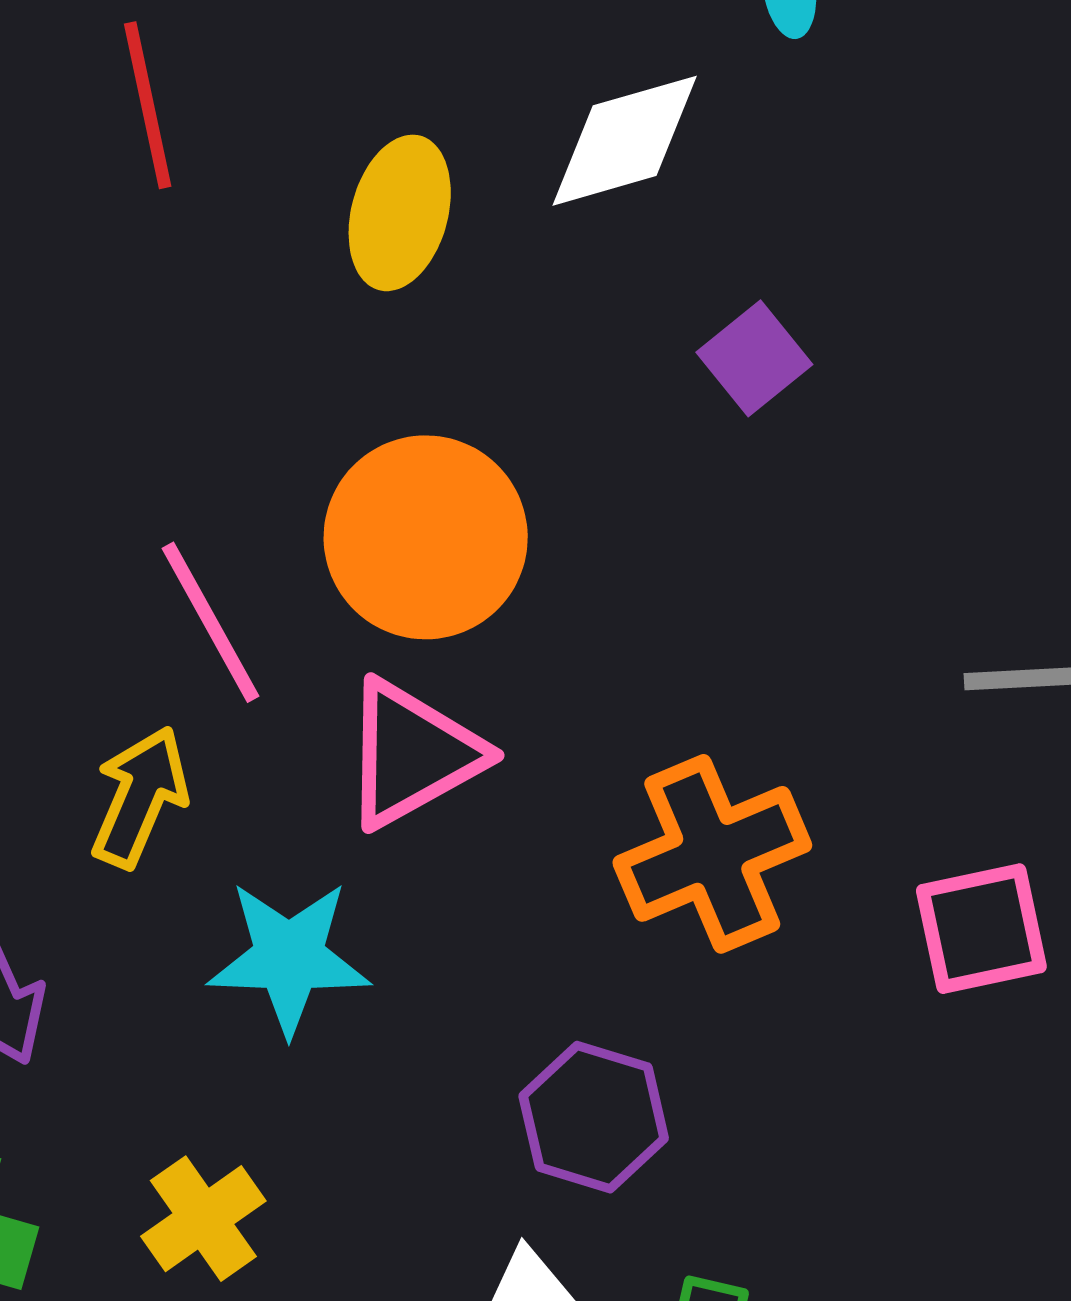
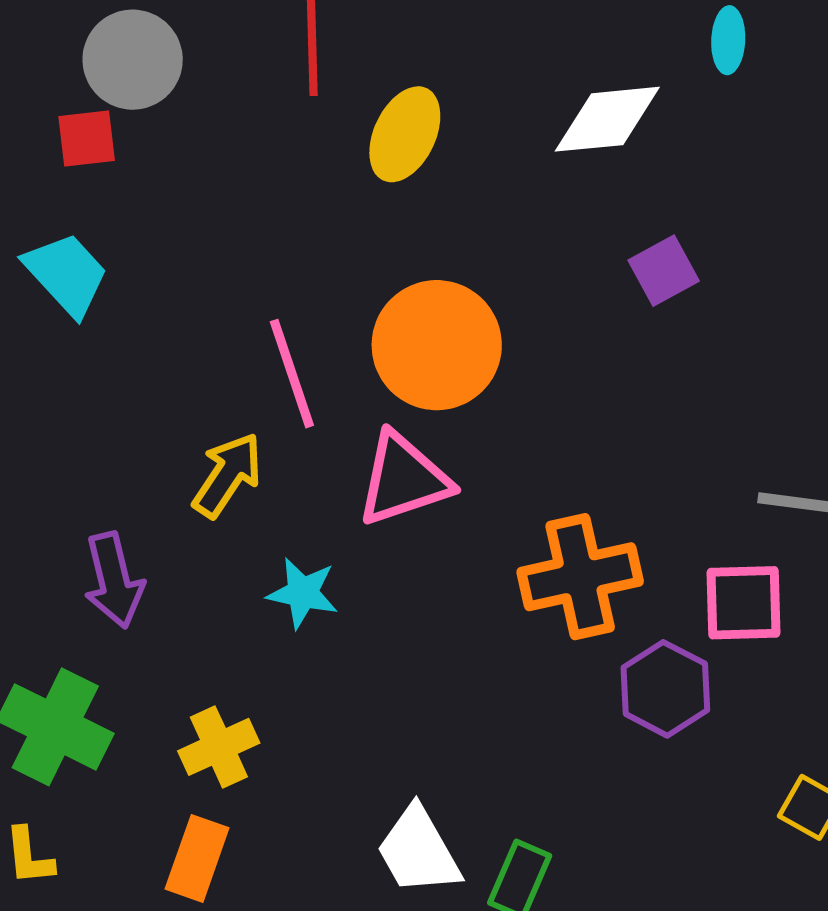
yellow ellipse: (400, 213) -> (405, 134), moved
pink square: (981, 929) -> (743, 603), moved
cyan star: (289, 957) -> (303, 593), size x0.7
purple hexagon: (594, 1117) -> (665, 689), moved

